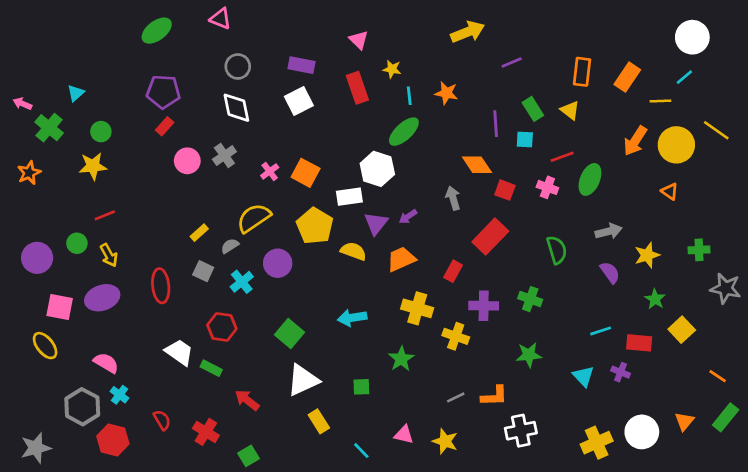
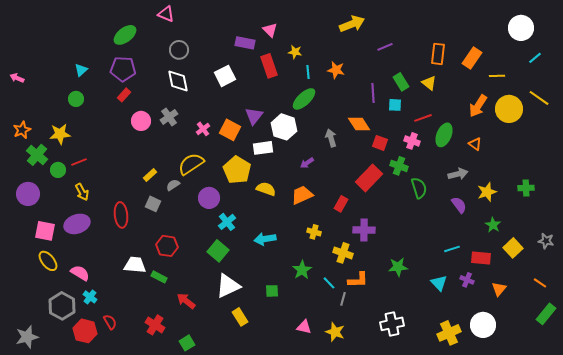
green ellipse: (157, 31) -> (125, 35), moved
purple rectangle: (302, 65) -> (245, 43), moved
cyan line: (684, 77) -> (535, 58), moved
cyan triangle: (76, 93) -> (81, 70), moved
green cross: (49, 128) -> (37, 155), moved
yellow star: (93, 166) -> (60, 134), moved
orange triangle: (670, 191) -> (475, 144), moved
gray arrow: (453, 198) -> (331, 138), moved
purple triangle: (376, 223) -> (254, 116), moved
green circle: (77, 243) -> (58, 170), moved
cyan cross: (242, 282) -> (227, 222), moved
gray star: (726, 288) -> (546, 241), moved, size x0.7
green cross: (530, 299) -> (399, 166), moved
yellow cross: (417, 308) -> (314, 232), size x0.6
yellow ellipse: (45, 346) -> (48, 261), moved
white trapezoid: (179, 352) -> (135, 265), turned -30
orange L-shape: (494, 396) -> (358, 280), moved
gray line: (456, 397) -> (343, 299), turned -48
red semicircle: (162, 420) -> (110, 322), moved
orange triangle: (684, 421) -> (499, 289), moved
cyan line: (361, 451) -> (329, 283), moved

